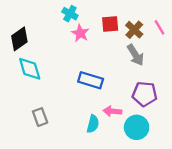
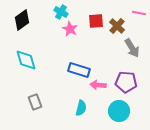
pink line: (160, 27) -> (139, 13), moved, turned -48
black diamond: (19, 39) -> (22, 20), moved
gray arrow: (135, 55) -> (132, 48), moved
pink arrow: (112, 111) -> (98, 85), moved

